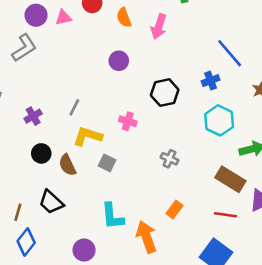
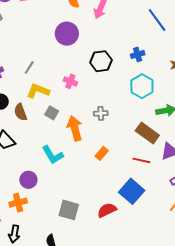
blue line: (230, 53) -> (157, 20), moved
purple circle: (119, 61) -> (67, 34), size x1.5
gray cross: (169, 159) -> (101, 113), turned -32
cyan L-shape: (112, 216) -> (53, 155), turned -30
orange arrow: (146, 237) -> (75, 128), moved

